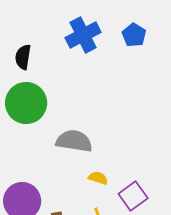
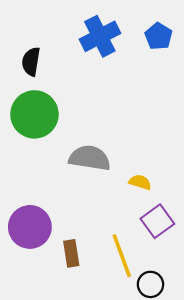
yellow semicircle: (98, 178) -> (140, 182), moved

